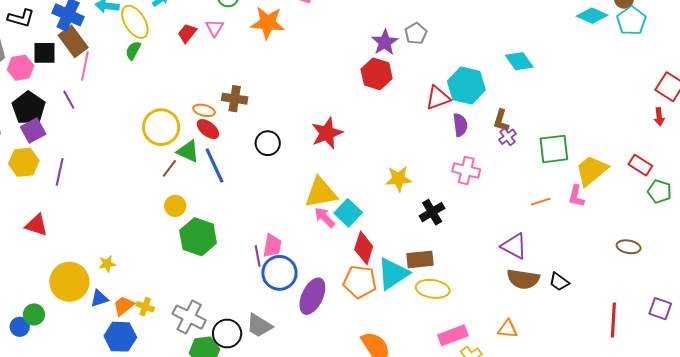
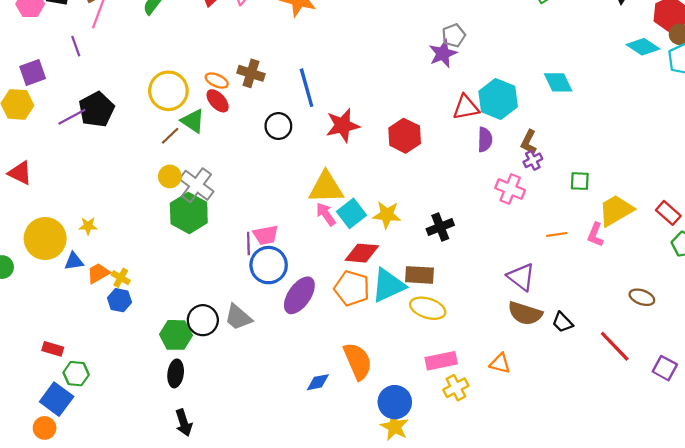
purple star: (385, 42) -> (443, 54), moved
red hexagon: (377, 74) -> (405, 136), moved
black pentagon: (29, 108) -> (97, 109), moved
green square: (554, 149) -> (580, 181), size x0.6
blue line: (214, 165) -> (307, 88), moved
pink cross: (466, 170) -> (510, 189), moved
purple line: (60, 172) -> (72, 117), moved, turned 40
yellow star: (399, 179) -> (387, 215), moved
pink trapezoid: (272, 246) -> (266, 235), turned 60
red diamond: (364, 248) -> (362, 253), turned 68
gray cross: (189, 317) -> (197, 185), moved
red line: (613, 320) -> (615, 346), moved, turned -56
blue hexagon: (120, 337) -> (120, 300), moved, size x0.7

